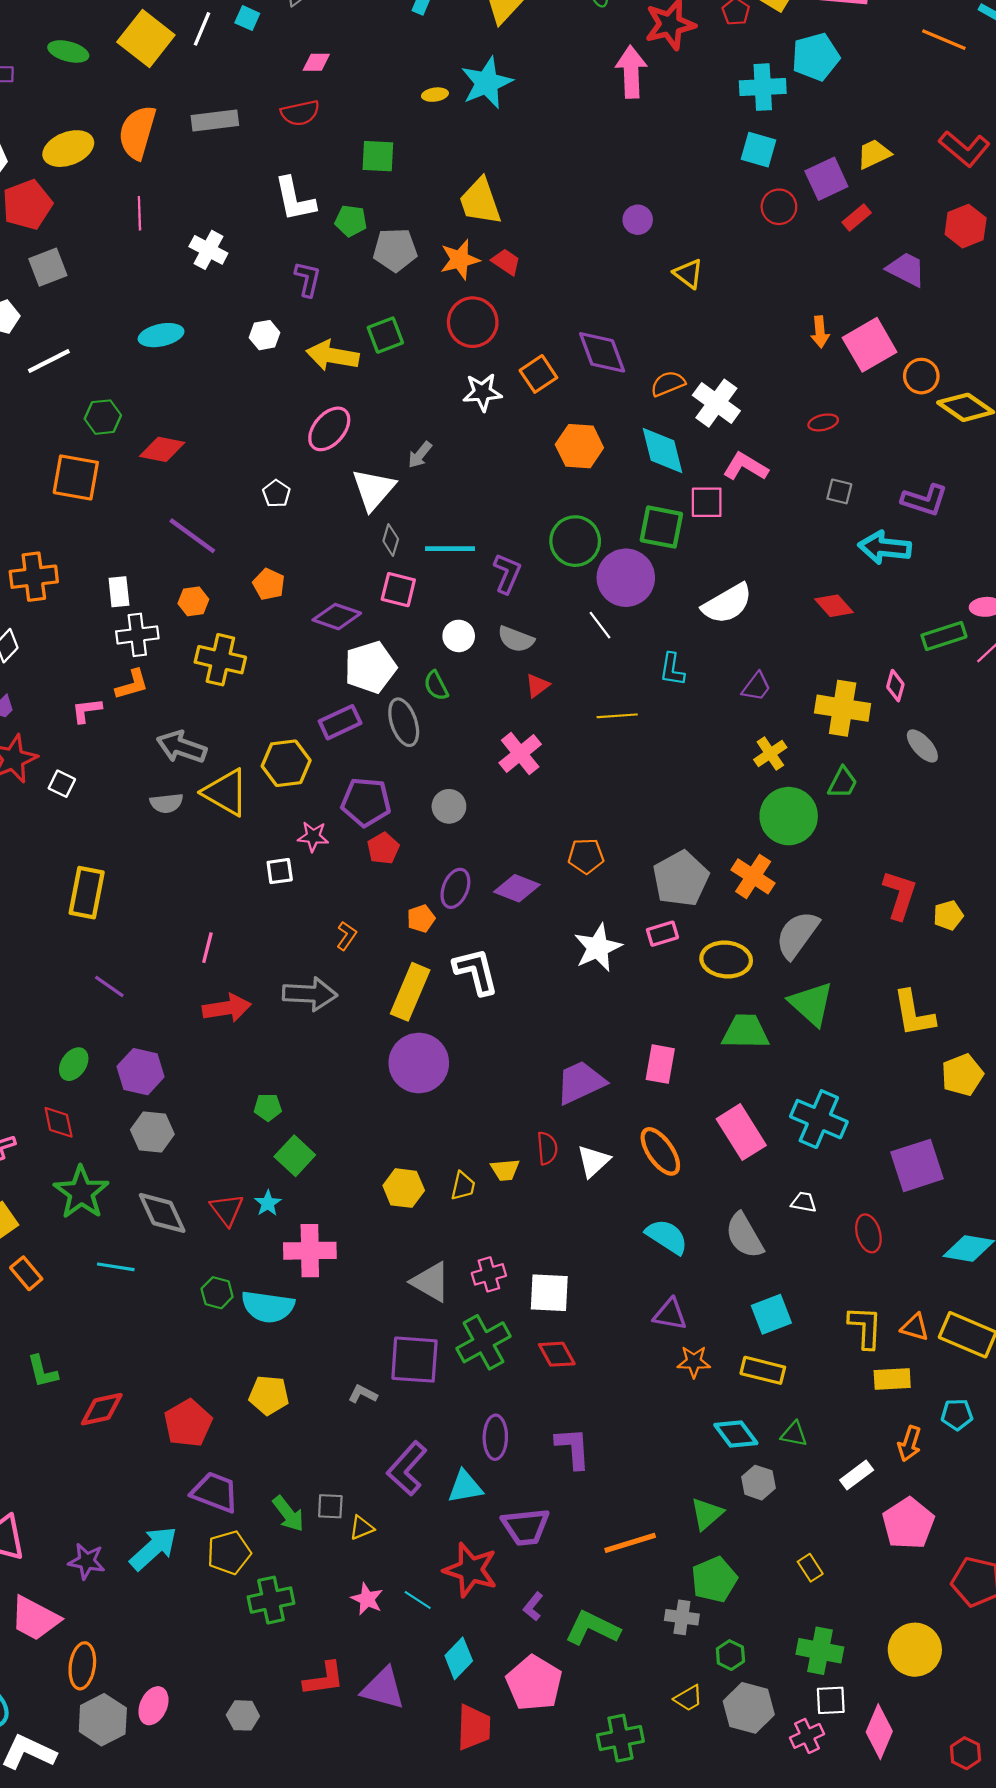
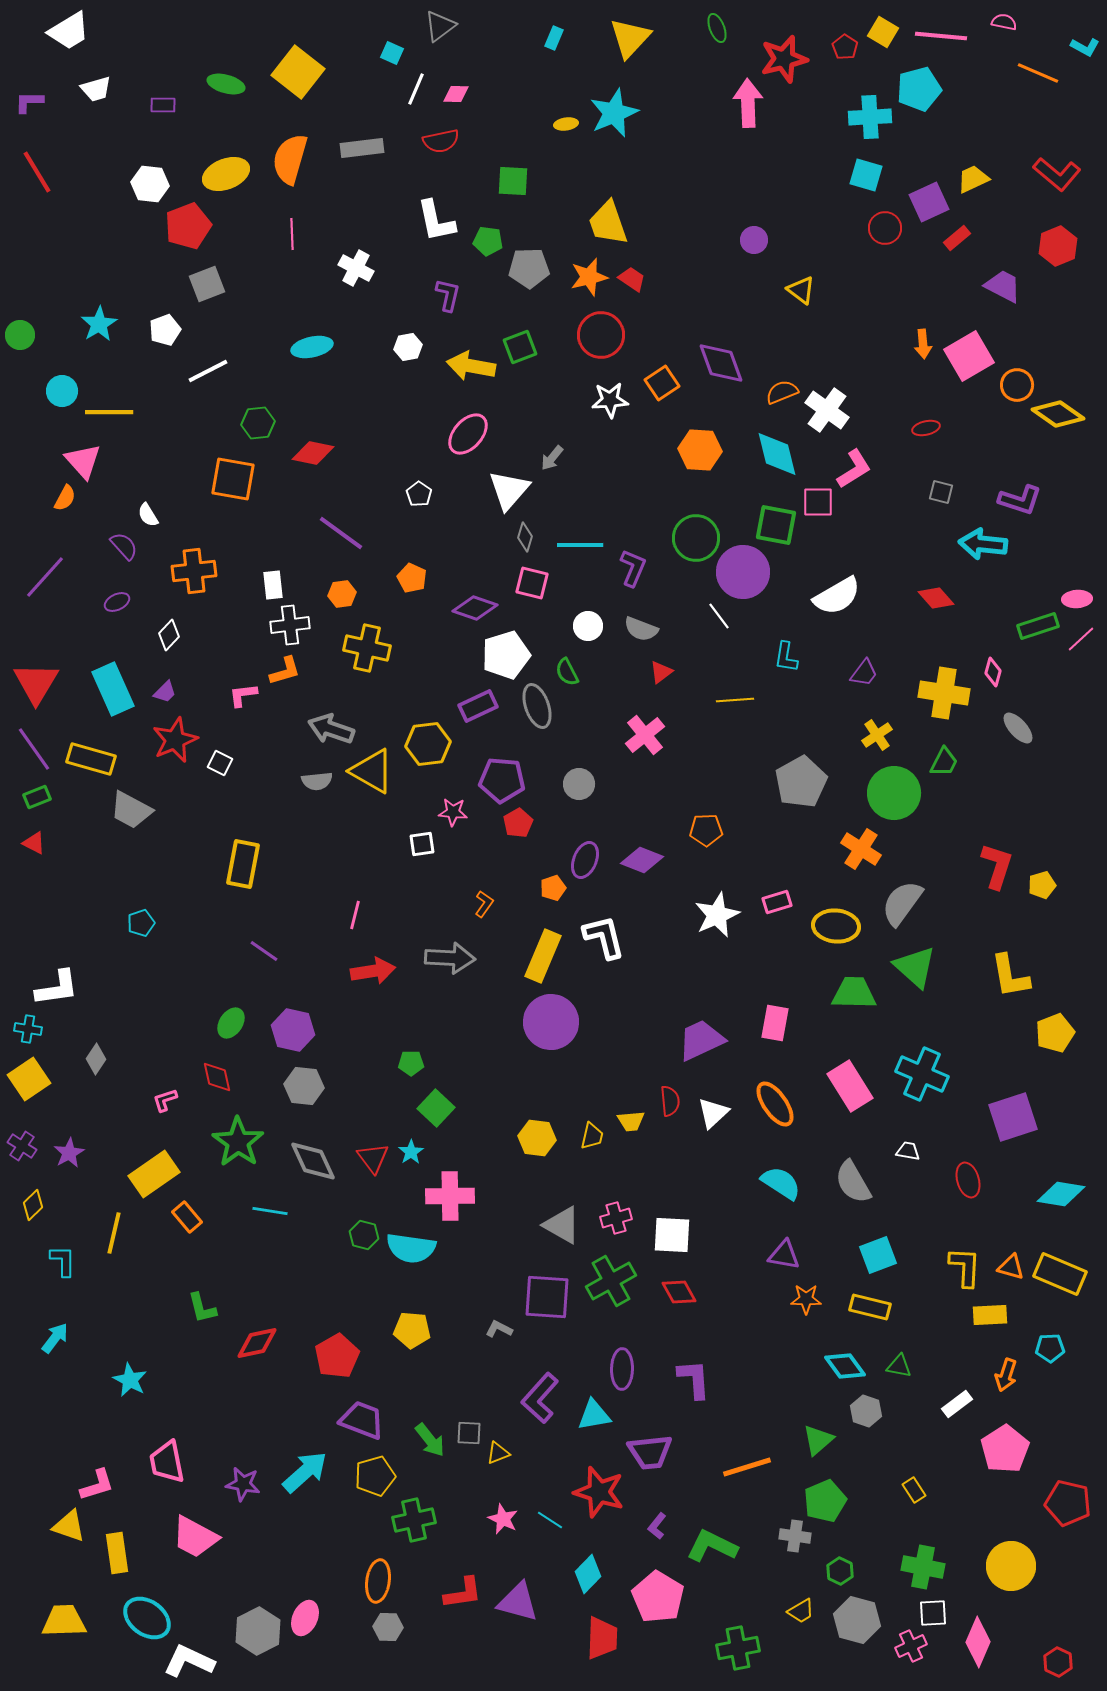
white line: (202, 29) -> (416, 89), moved
pink L-shape: (746, 467) -> (854, 469), turned 117
gray pentagon: (681, 879) -> (801, 782), moved
orange ellipse: (82, 1666) -> (378, 1581), moved

